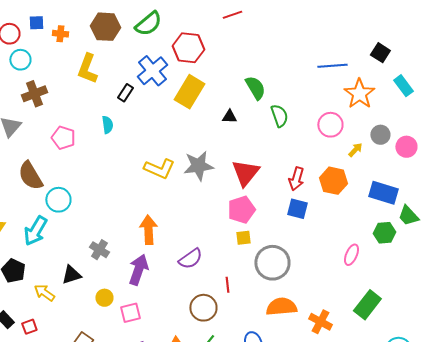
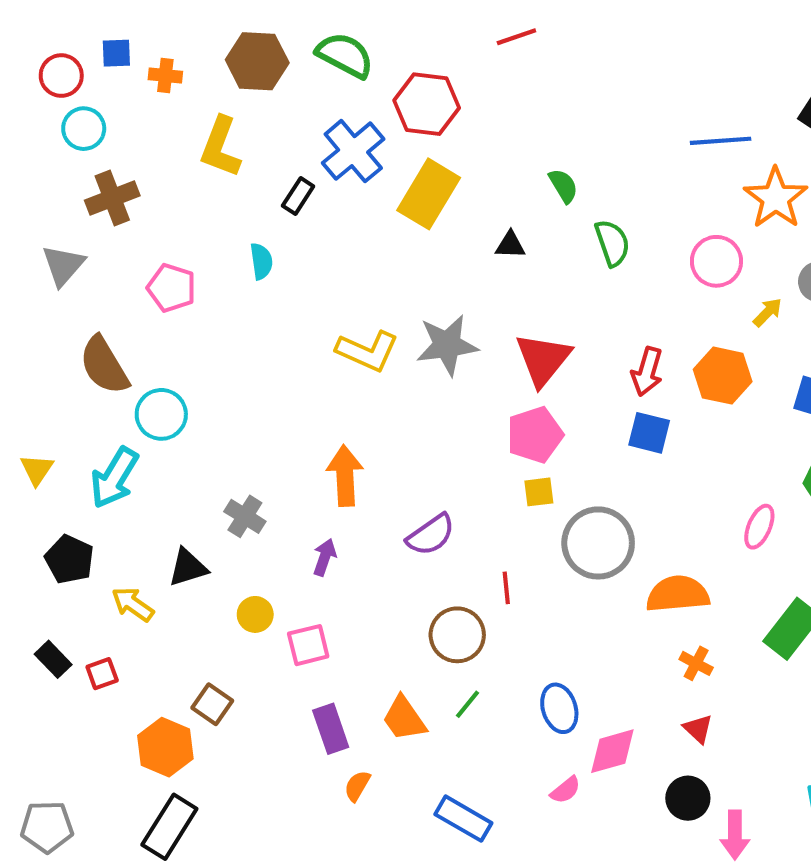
green semicircle: (148, 24) -> (345, 55), turned -112
green semicircle: (255, 88) -> (563, 186), size x0.7
purple arrow: (138, 270) -> (325, 557), size x0.6
orange semicircle: (281, 307) -> (678, 594), moved
orange cross: (320, 322) -> (696, 663), size x0.7

